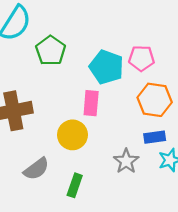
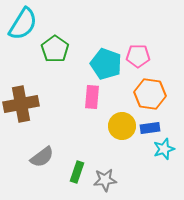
yellow circle: (72, 135) -> (122, 126), moved
gray star: (126, 161) -> (105, 180), moved, turned 30

